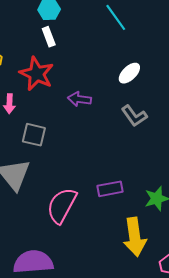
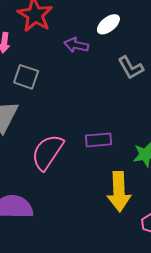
white ellipse: (129, 73) -> (108, 24), moved

